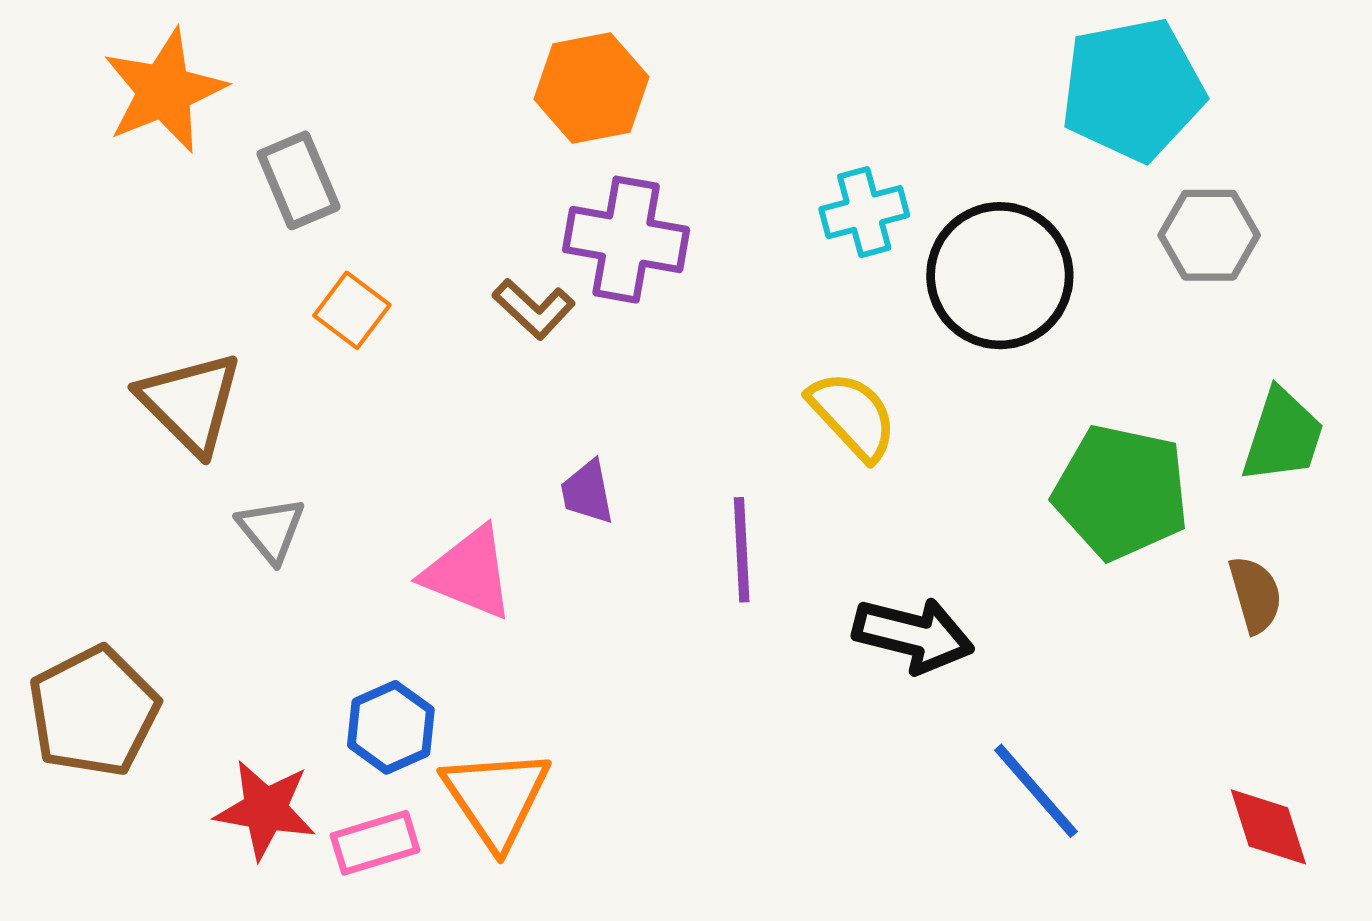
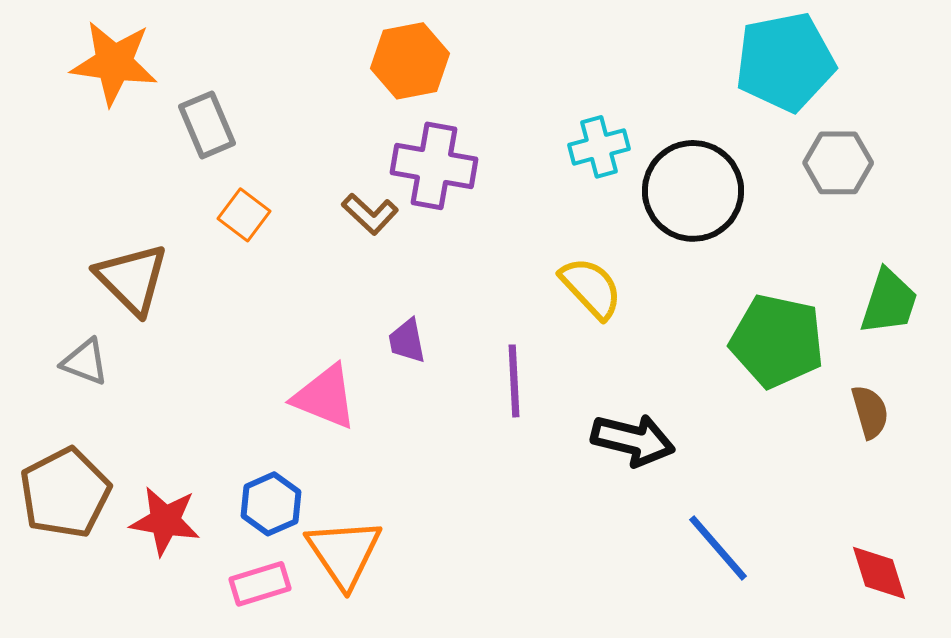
orange star: (164, 91) -> (114, 63), turned 30
gray triangle: (271, 530) -> (85, 362), moved, turned -30
red star: (265, 810) -> (165, 521), moved

